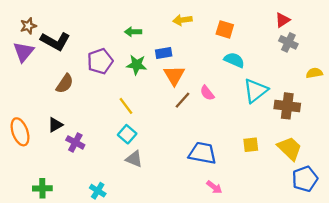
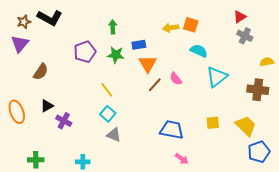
yellow arrow: (182, 20) -> (171, 28), moved
green arrow: (133, 32) -> (113, 27), turned 88
black L-shape: (55, 41) -> (50, 18), moved
brown semicircle: (65, 84) -> (41, 72), moved
brown cross: (287, 106) -> (258, 90), moved
cyan cross: (98, 191) -> (83, 162), turned -32

